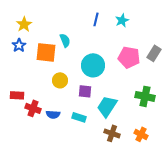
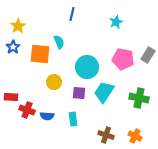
blue line: (96, 19) -> (72, 14), moved
cyan trapezoid: (107, 106) -> (104, 92), moved
cyan rectangle: (79, 117) -> (73, 119), turned 64

